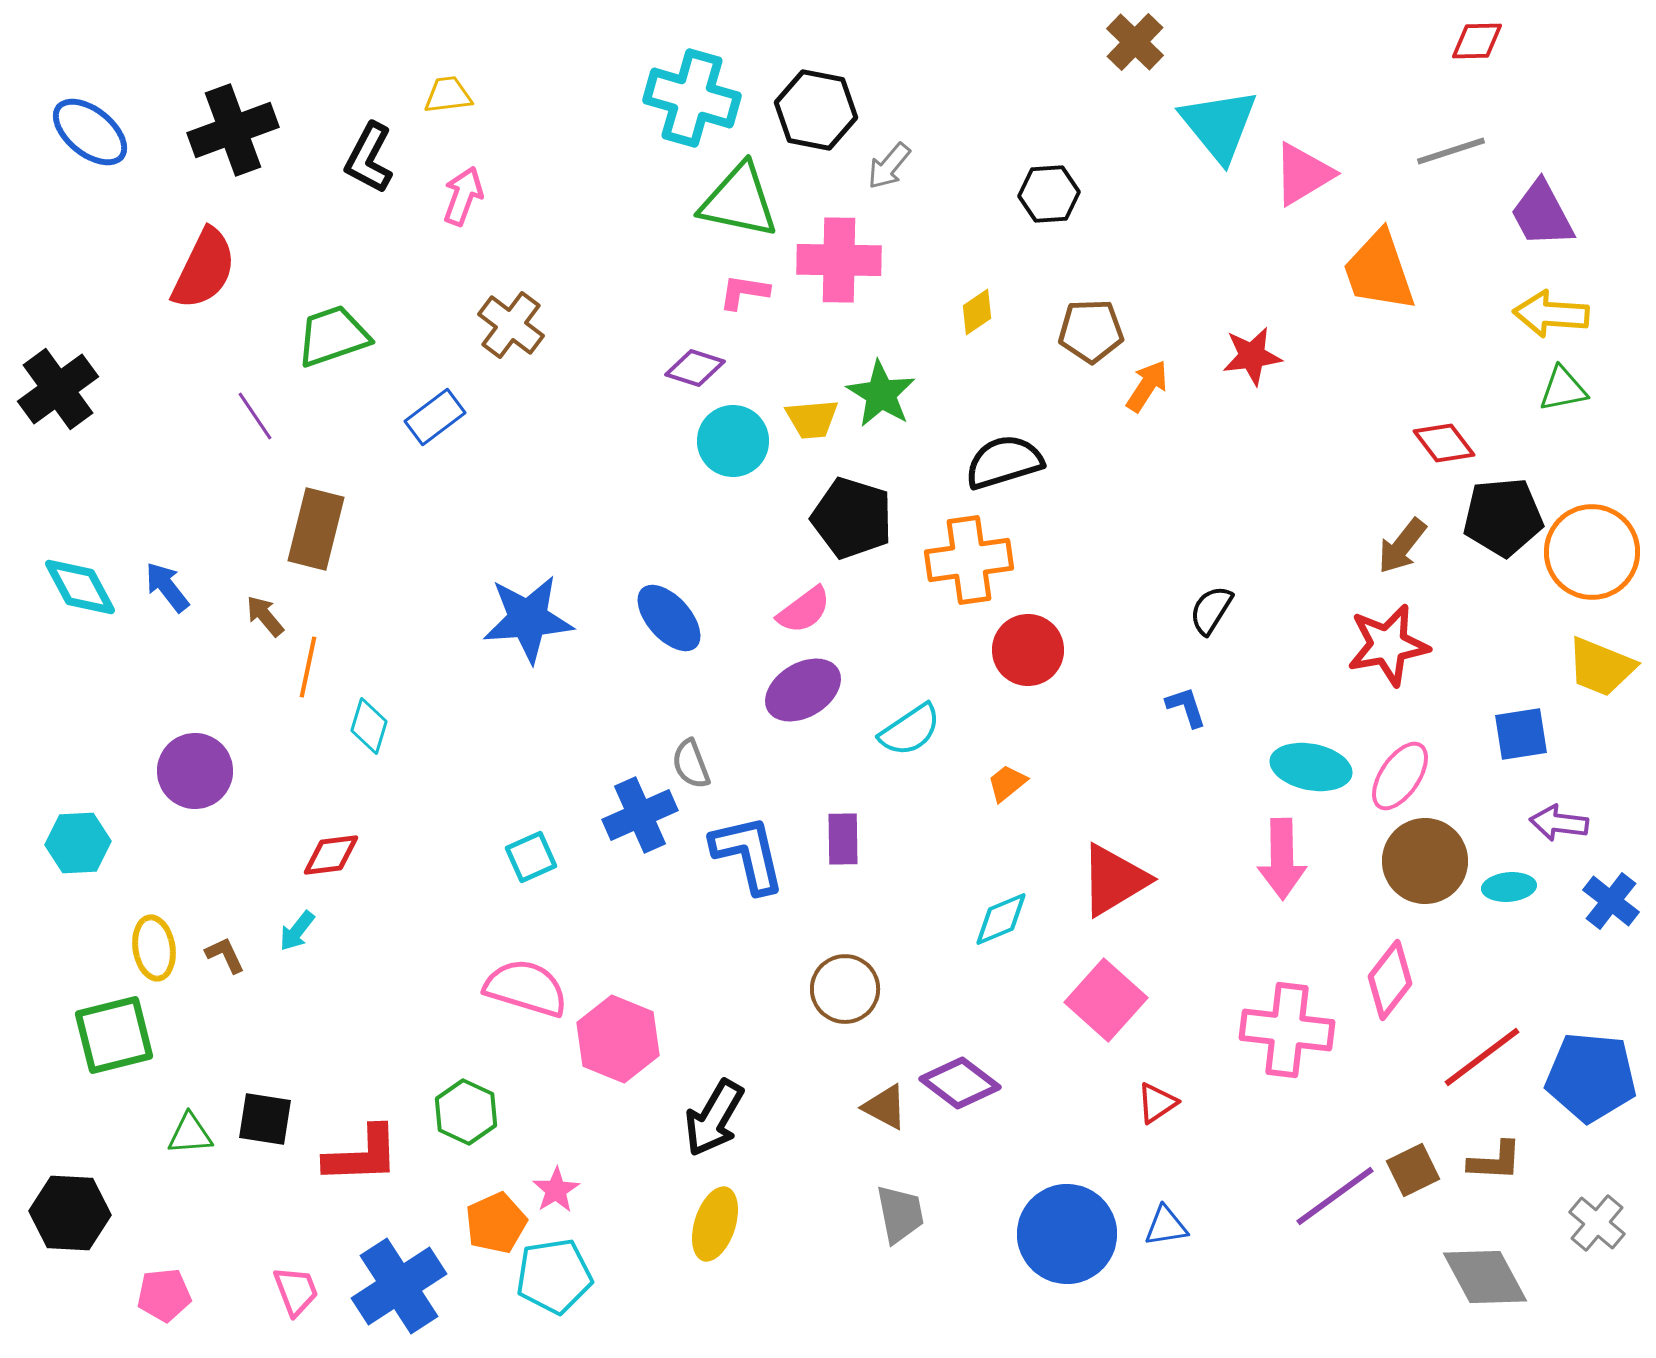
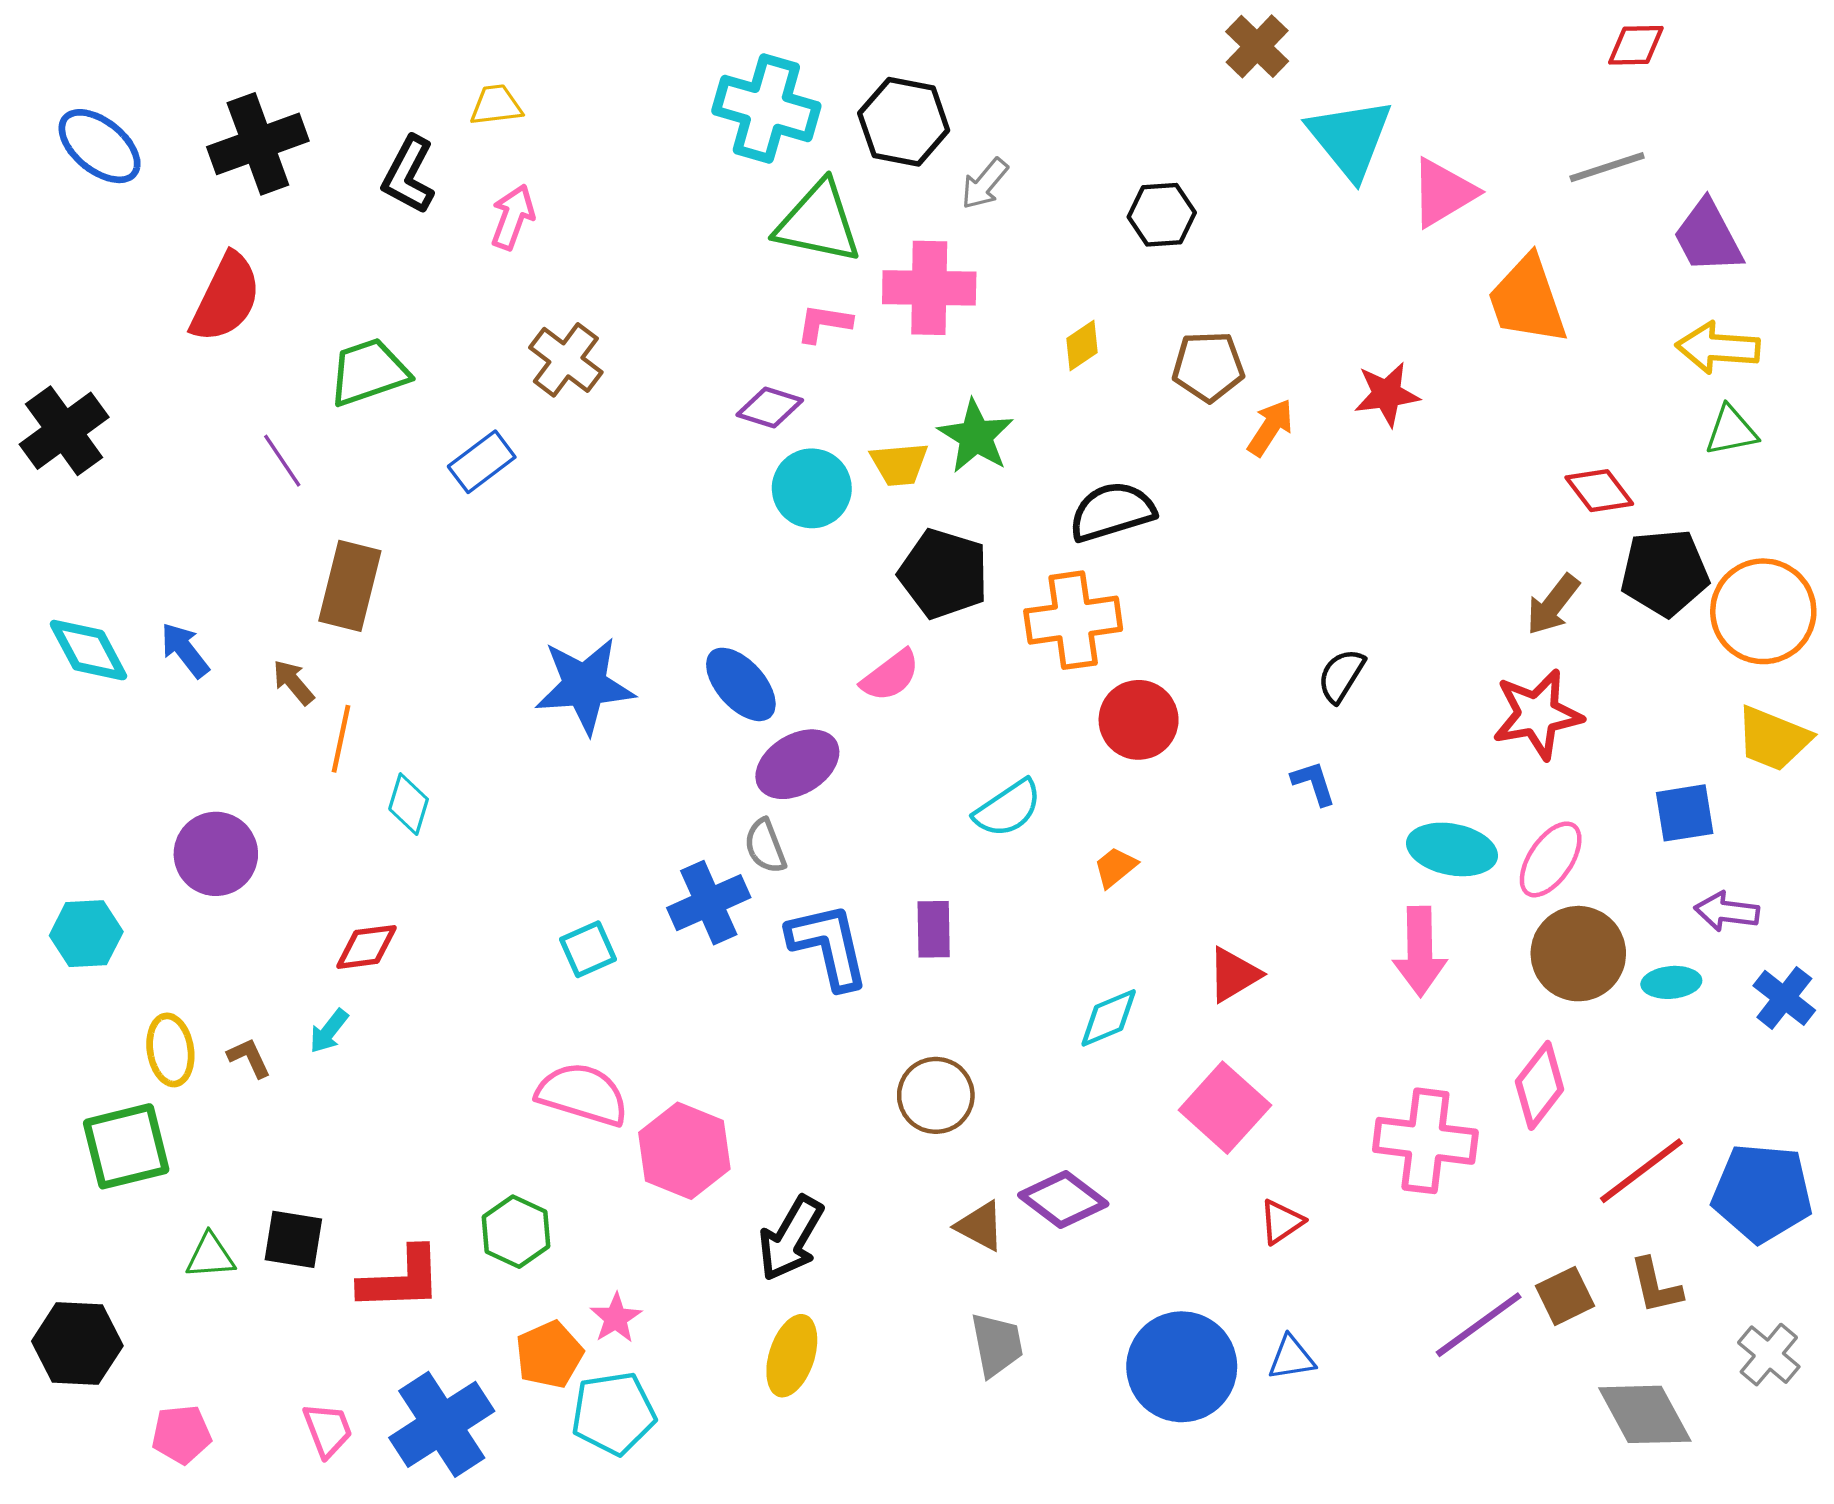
purple ellipse: (803, 690) -> (797, 764), moved
red triangle: (1114, 880) -> (1234, 975), size x0.7
brown L-shape: (1495, 1161) -> (1656, 1286), turned 74

